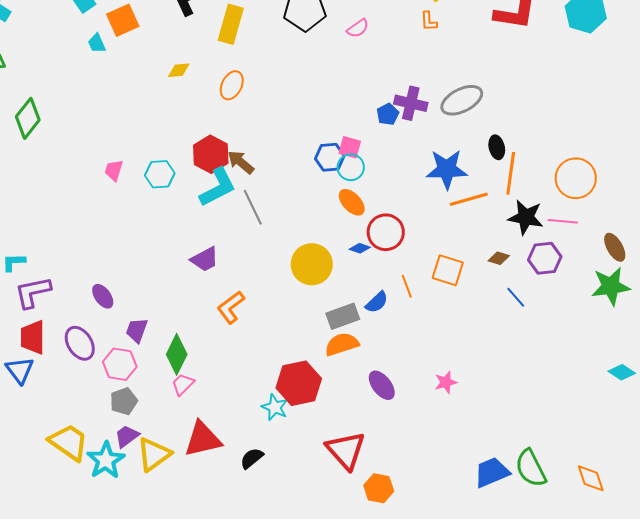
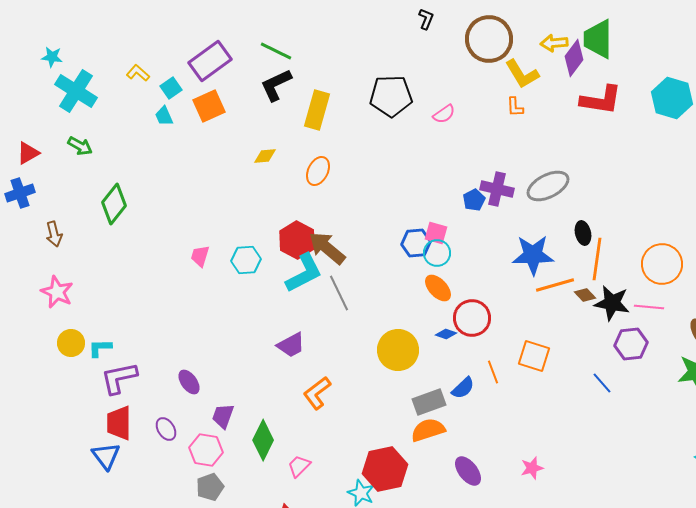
cyan trapezoid: (97, 43) -> (164, 116), moved
brown arrow: (241, 162) -> (327, 248), size x1.4
brown diamond: (499, 258) -> (585, 295), moved, turned 30
purple ellipse: (80, 343) -> (166, 429), size x0.7
pink trapezoid: (183, 384) -> (299, 466), moved

